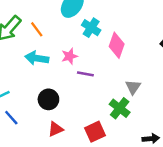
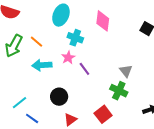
cyan cross: (91, 28) -> (75, 38), moved
pink diamond: (117, 45) -> (103, 21), moved
purple line: (85, 74) -> (84, 69), turned 56

